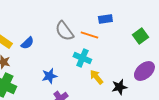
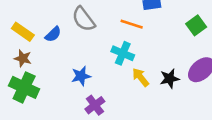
gray semicircle: (64, 31) -> (84, 19), moved
black star: (119, 87) -> (170, 79), moved

